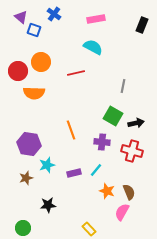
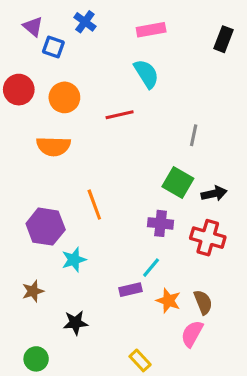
cyan semicircle: (93, 47) -> (146, 74), turned 30
red circle: (18, 71) -> (19, 90), moved
orange line: (71, 130) -> (94, 205), moved
purple rectangle: (74, 173) -> (131, 290), moved
brown star: (26, 178) -> (33, 291), moved

